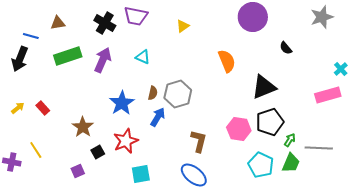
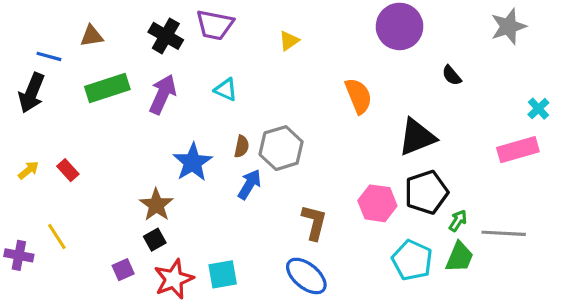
brown star: (83, 127) -> (156, 205), moved
red star: (126, 141) -> (174, 279), moved

